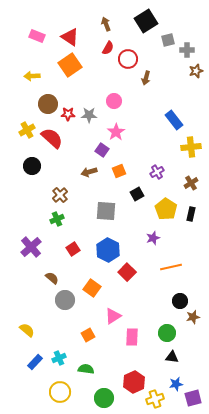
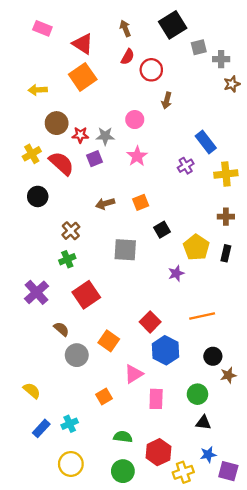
pink rectangle: (37, 36) -> (42, 28), moved
brown arrow: (146, 78) -> (167, 101), moved
purple square: (102, 150) -> (94, 159), moved, turned 32
purple cross: (157, 172) -> (186, 166), moved
brown cross: (191, 183) -> (226, 217), turned 32
purple star: (153, 238) -> (176, 273), moved
red square: (73, 249) -> (86, 295), size x1.6
blue hexagon: (108, 250) -> (166, 350), moved
green semicircle: (86, 369) -> (123, 437), moved
purple square: (193, 398) -> (228, 471), turned 30

